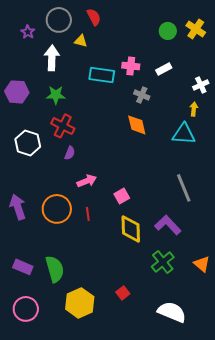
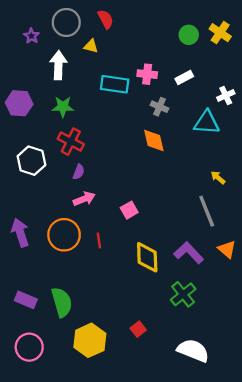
yellow arrow: (194, 109) -> (218, 177), moved, turned -56
cyan triangle: (184, 134) -> (207, 122), moved
pink arrow: (87, 181) -> (84, 199), moved
pink square: (122, 196) -> (129, 210), moved
orange triangle: (202, 264) -> (227, 249), moved

